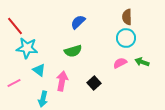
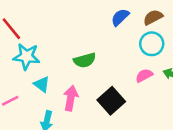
brown semicircle: (127, 17) -> (153, 17), turned 63
blue semicircle: (78, 22) -> (120, 17), moved
black square: (94, 83) -> (111, 101), size x1.5

